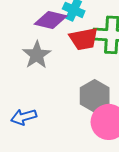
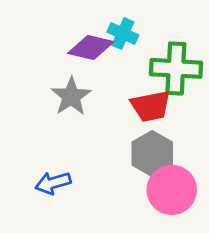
red trapezoid: (84, 39) -> (151, 106), moved

